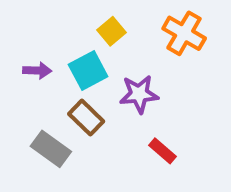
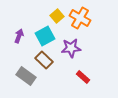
orange cross: (184, 33) -> (80, 18), moved
purple arrow: (37, 71) -> (19, 36), turned -72

